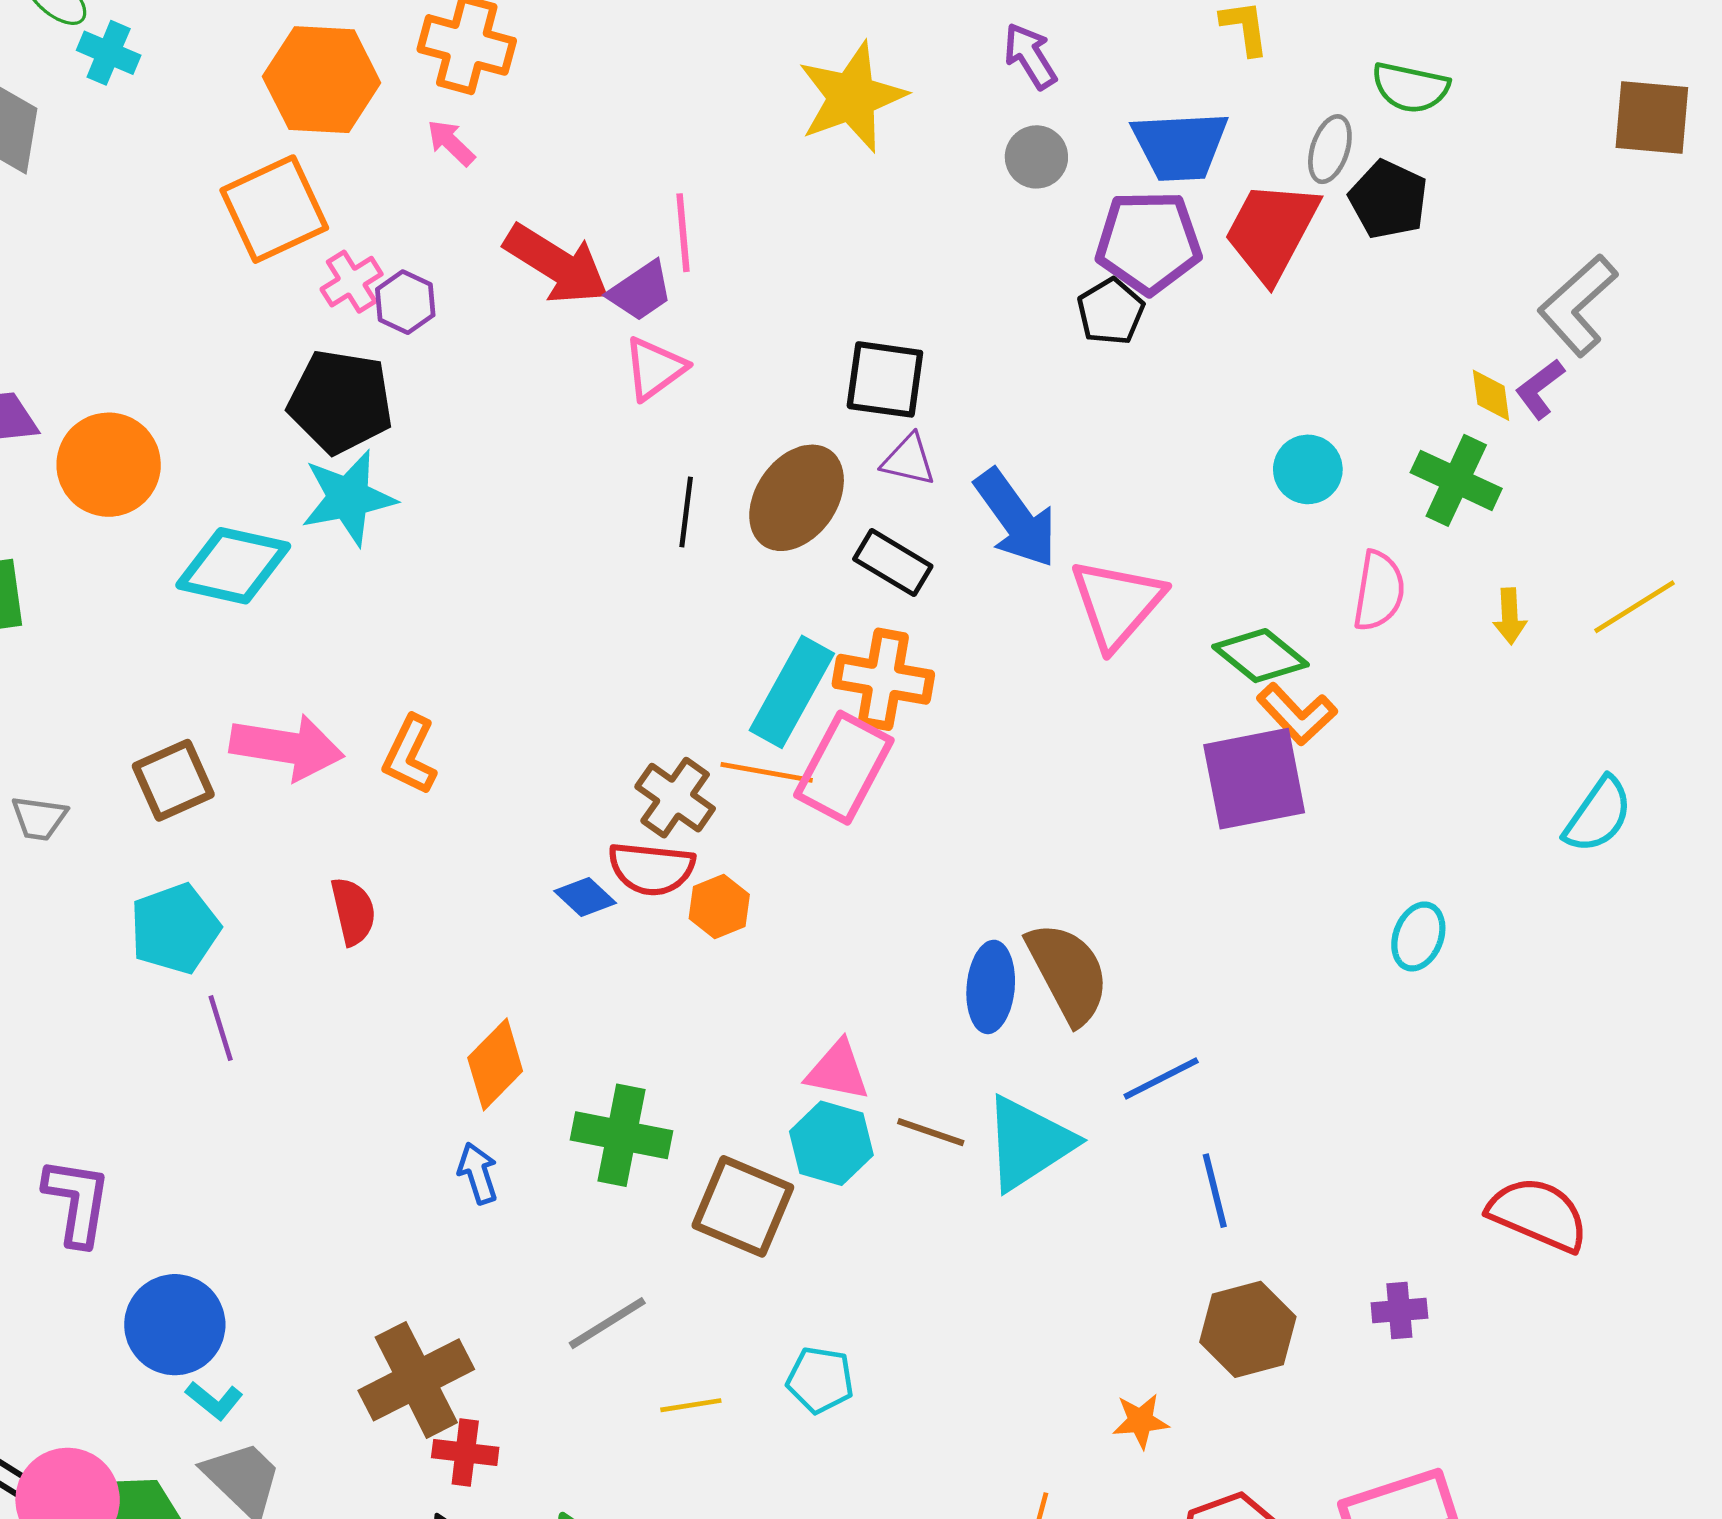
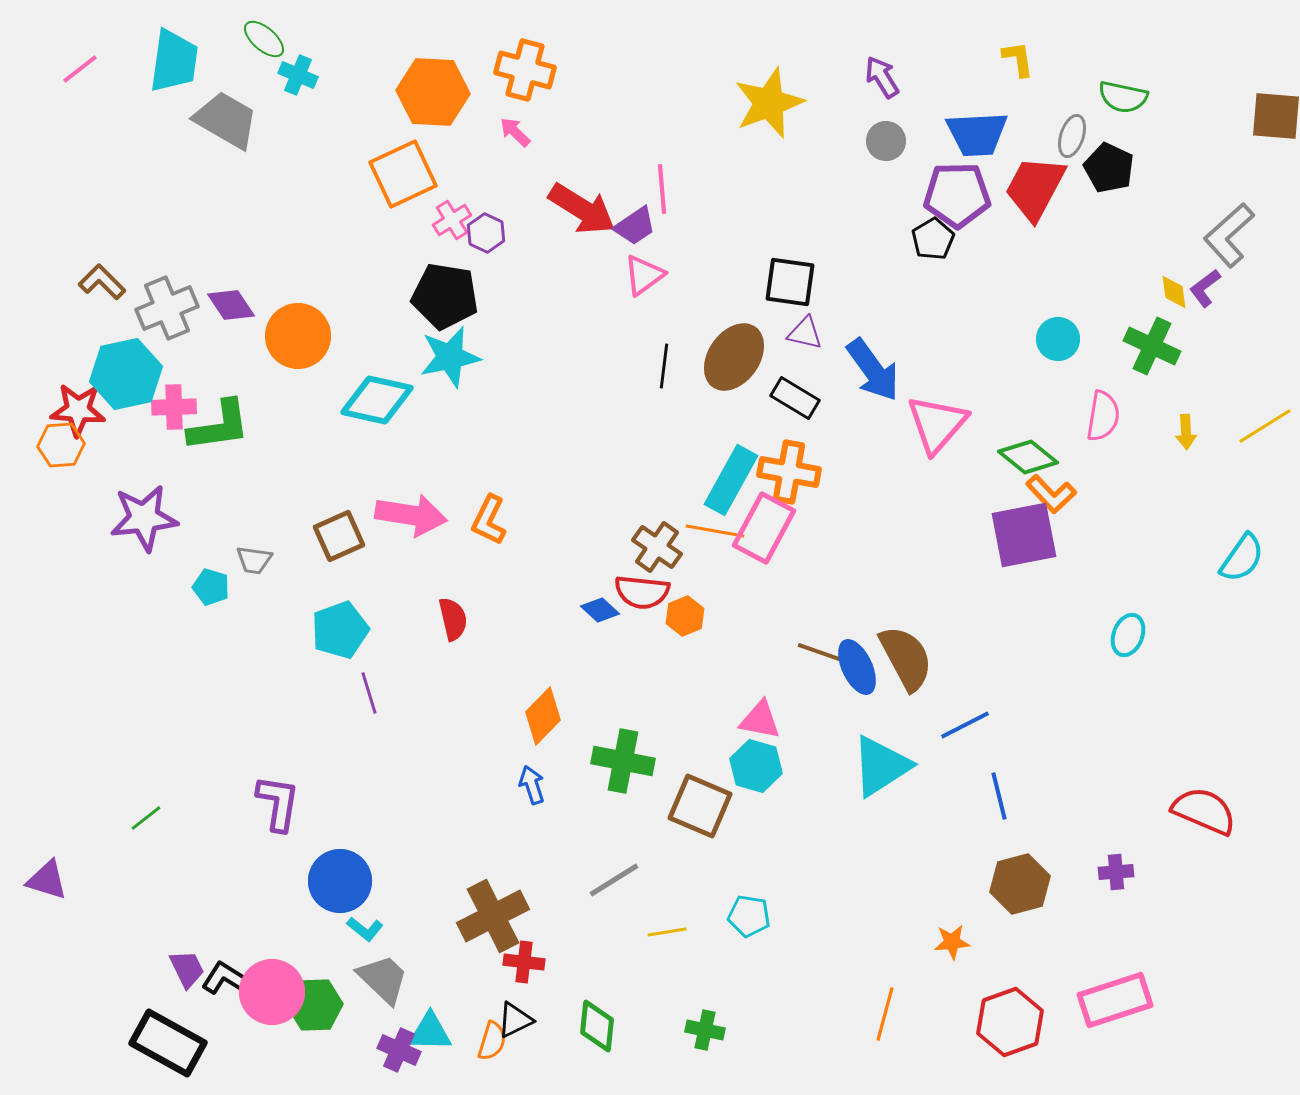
blue ellipse: (991, 987) -> (857, 667), turned -30
brown line: (931, 1132) -> (819, 652), moved

